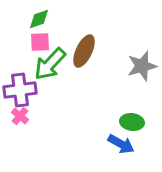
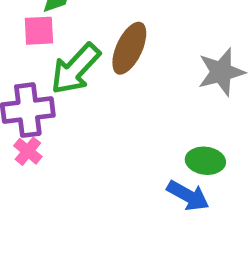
pink square: (40, 42) -> (39, 31), moved

